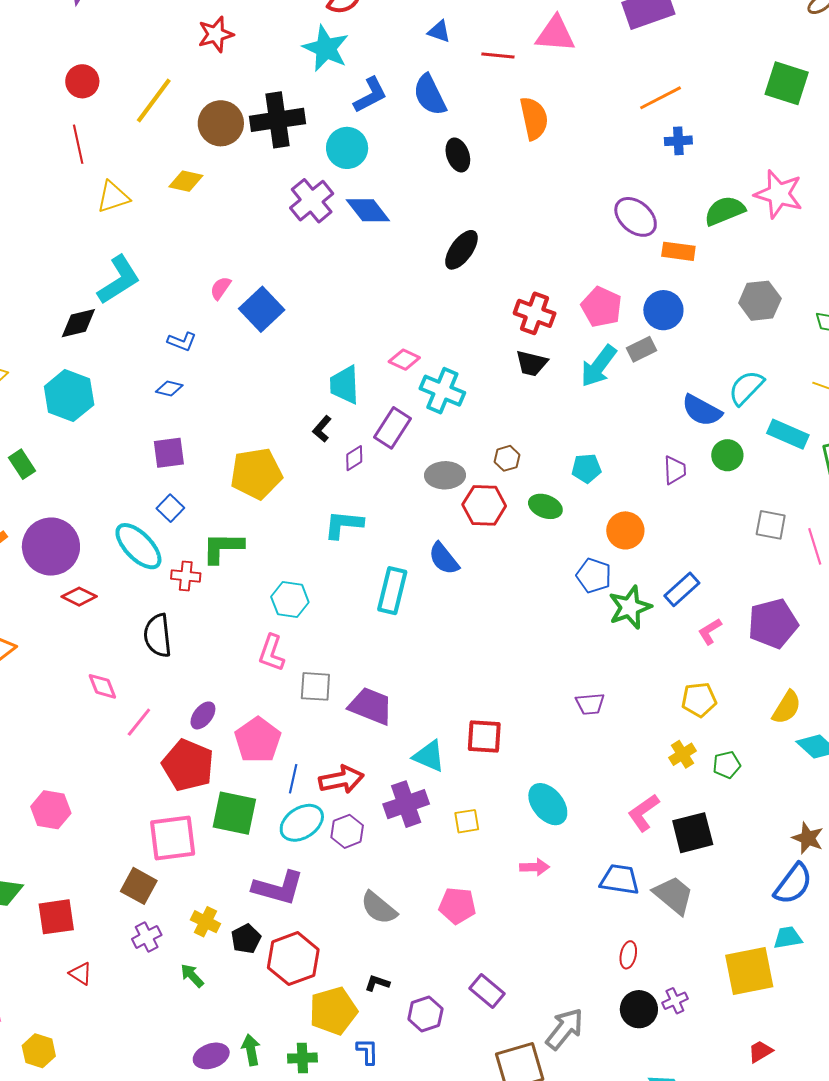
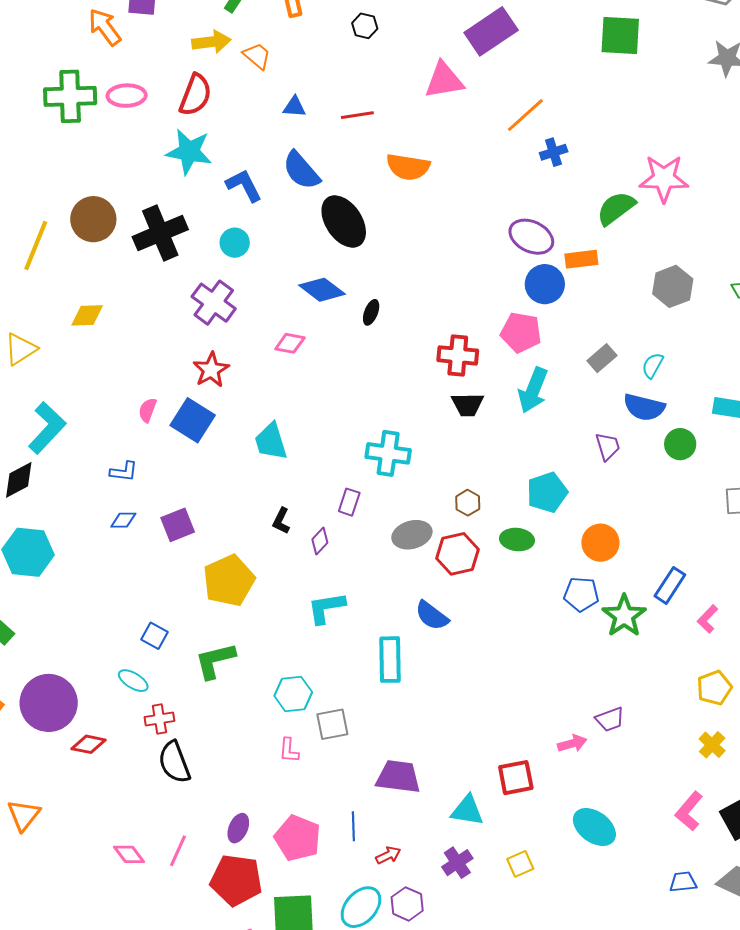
red star: (216, 34) -> (211, 370), moved
pink triangle: (555, 34) -> (444, 80), moved
green square: (787, 83) -> (620, 35), moved
blue L-shape: (370, 95) -> (244, 185), turned -75
orange semicircle: (534, 118) -> (408, 167), turned 126
brown circle: (221, 123) -> (93, 219), moved
cyan circle: (347, 148) -> (235, 243), size x0.7
black ellipse: (458, 155) -> (344, 221), size x1.6
blue diamond: (368, 210) -> (322, 290), moved
black ellipse: (461, 250) -> (371, 312), size x0.6
blue circle: (663, 310) -> (545, 284), moved
gray rectangle: (641, 349) -> (602, 358), moved
pink diamond: (404, 360) -> (290, 343), moved
cyan trapezoid: (344, 385) -> (271, 441), moved
cyan semicircle: (746, 388) -> (653, 365), moved, size x0.7
purple rectangle: (392, 428) -> (349, 502), size x0.7
purple square: (169, 453) -> (178, 525), moved
cyan pentagon: (586, 468) -> (547, 492), size x1.4
purple trapezoid: (675, 470) -> (608, 446), moved
cyan ellipse: (138, 546) -> (133, 681), size x0.6
red cross: (186, 576) -> (159, 719), moved
pink L-shape: (271, 653) -> (289, 750), size x0.7
pink diamond: (102, 686) -> (129, 854), moved
gray square: (315, 686) -> (332, 724), moved
blue line: (293, 779) -> (353, 826), moved
red arrow: (341, 779) -> (388, 855), size x0.6
purple cross: (406, 804) -> (457, 863), size x0.7
pink arrow: (535, 867) -> (572, 743), moved
blue trapezoid: (620, 880) -> (683, 882), size x0.7

